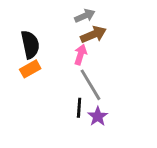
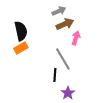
pink arrow: (80, 55) -> (76, 38), moved
purple star: (98, 116) -> (68, 93), moved

